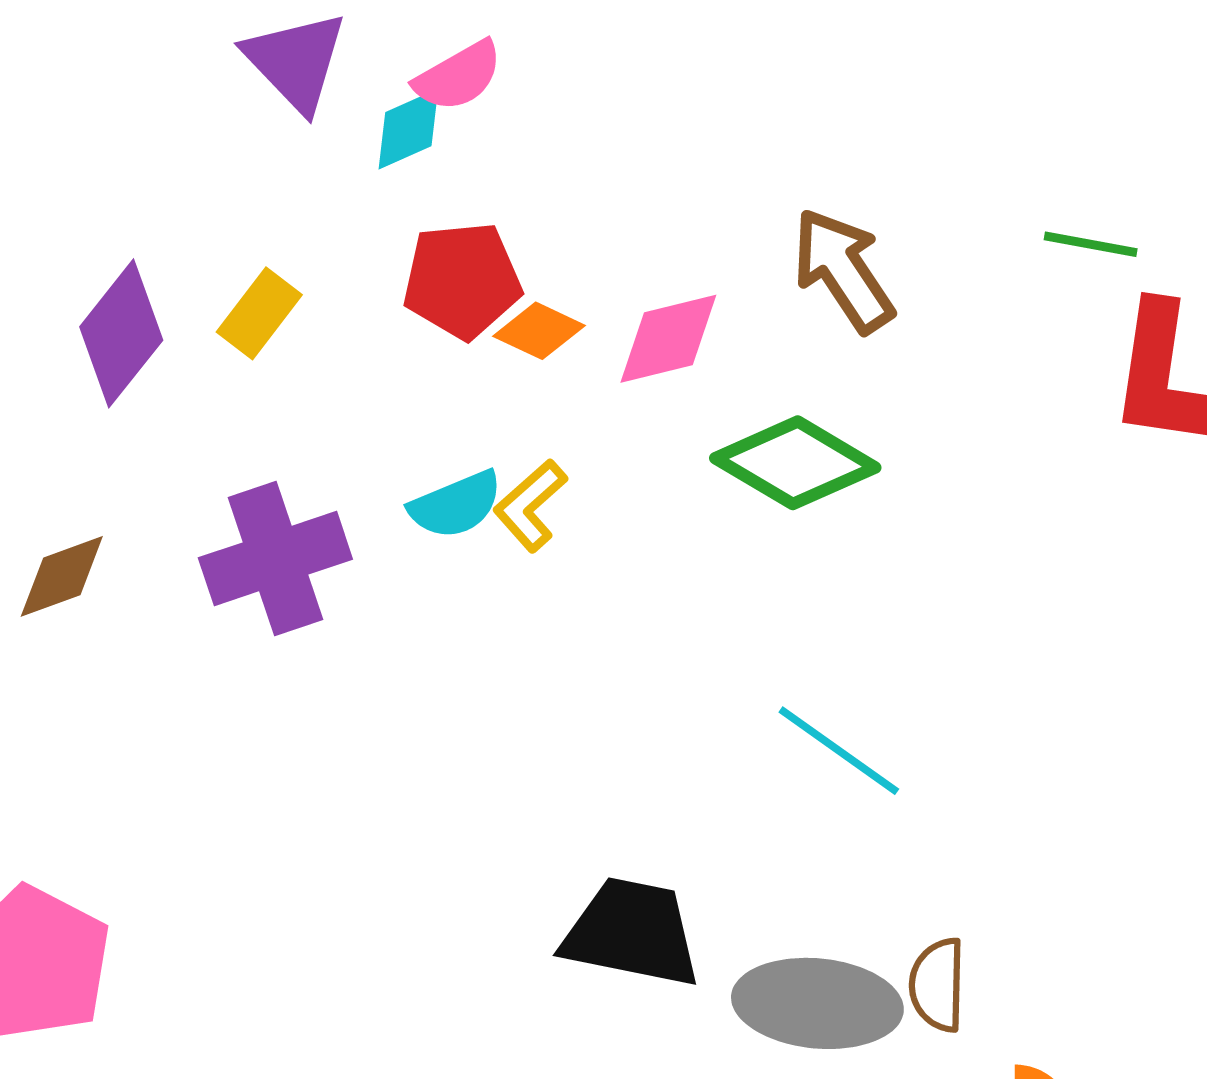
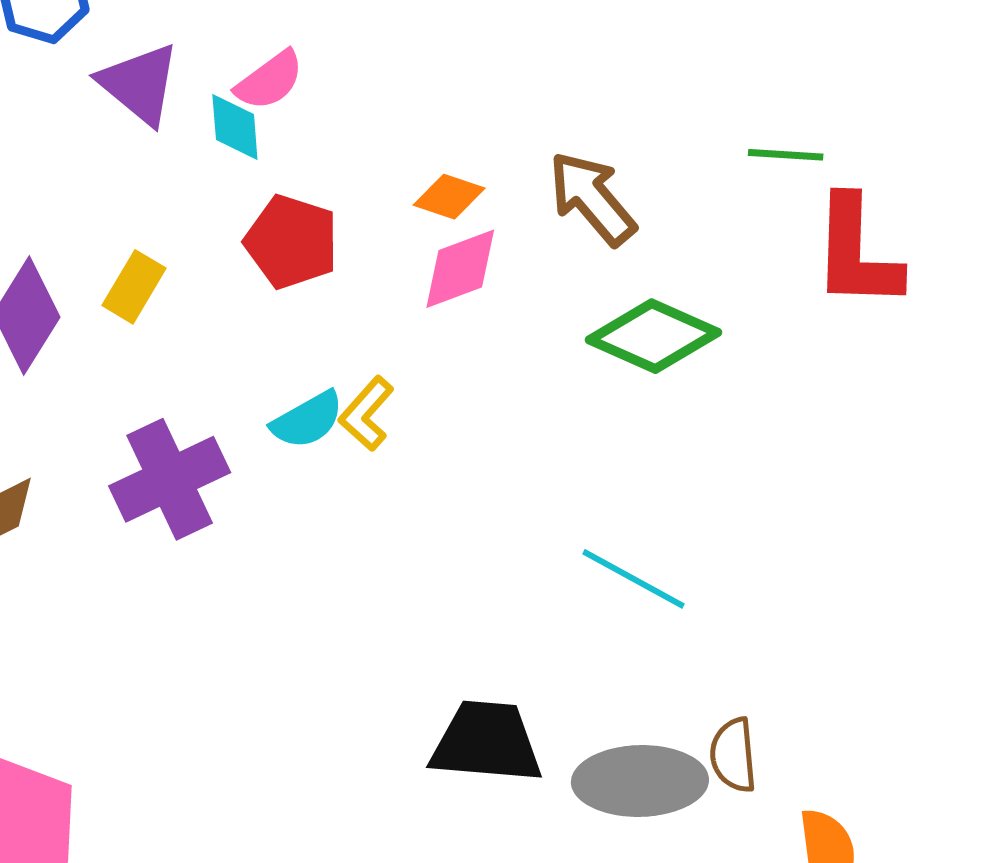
cyan diamond: (408, 129) -> (235, 127), turned -64
red pentagon: (462, 280) -> (292, 242), turned 30
orange diamond: (539, 331) -> (449, 197), moved
green diamond: (795, 463) -> (653, 336), moved

